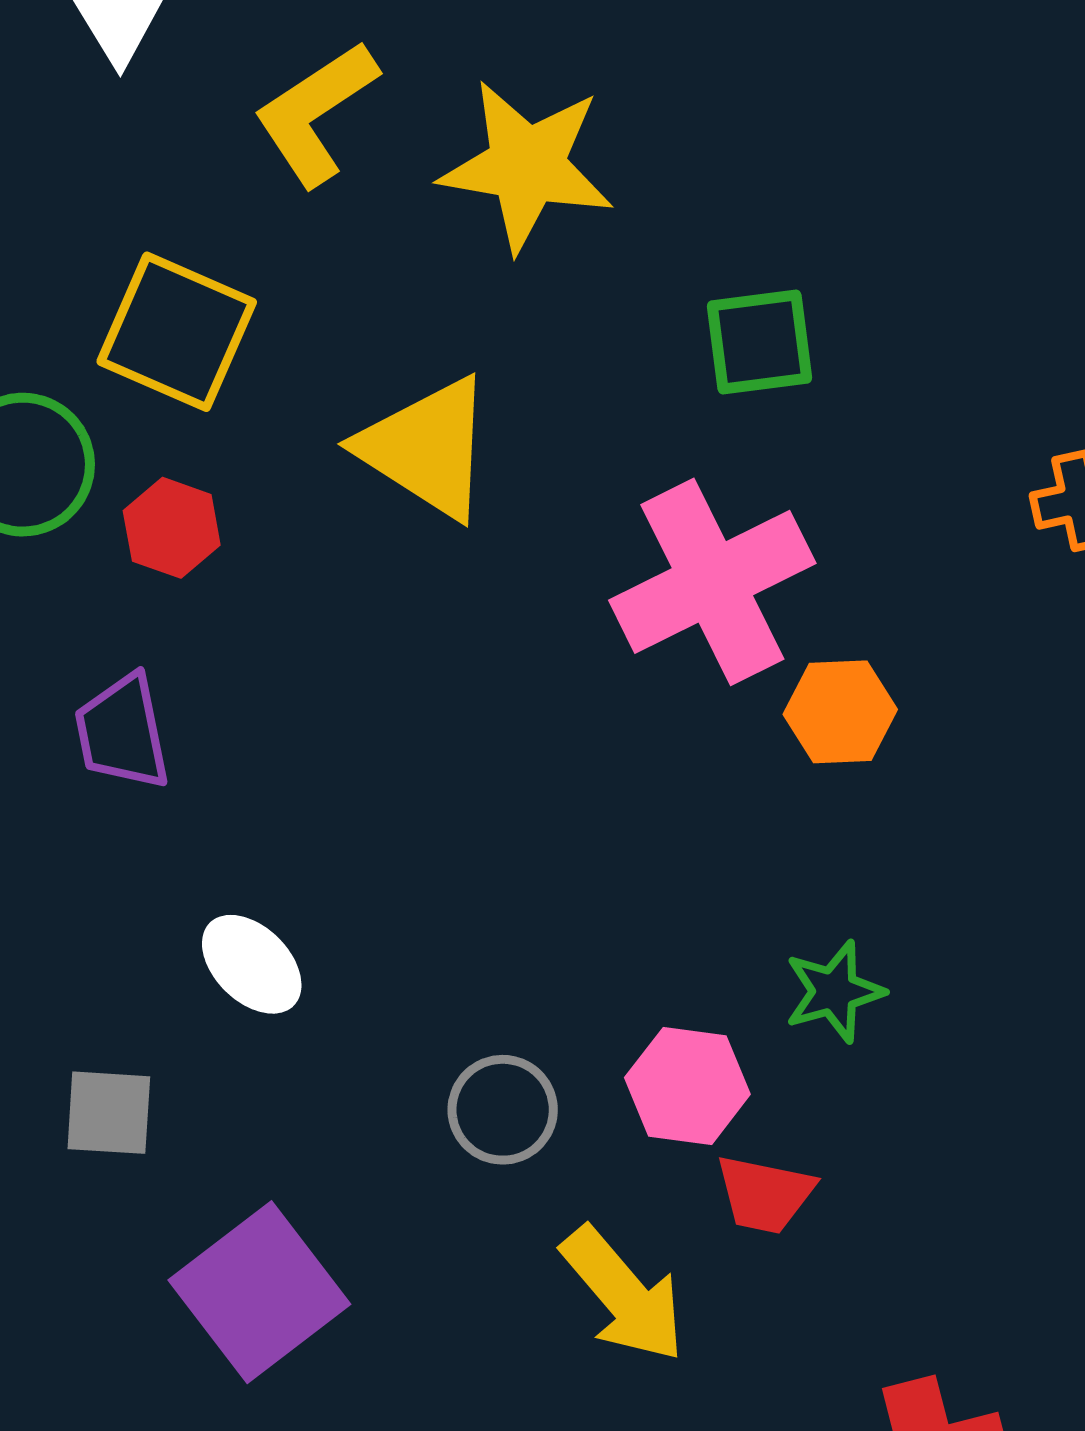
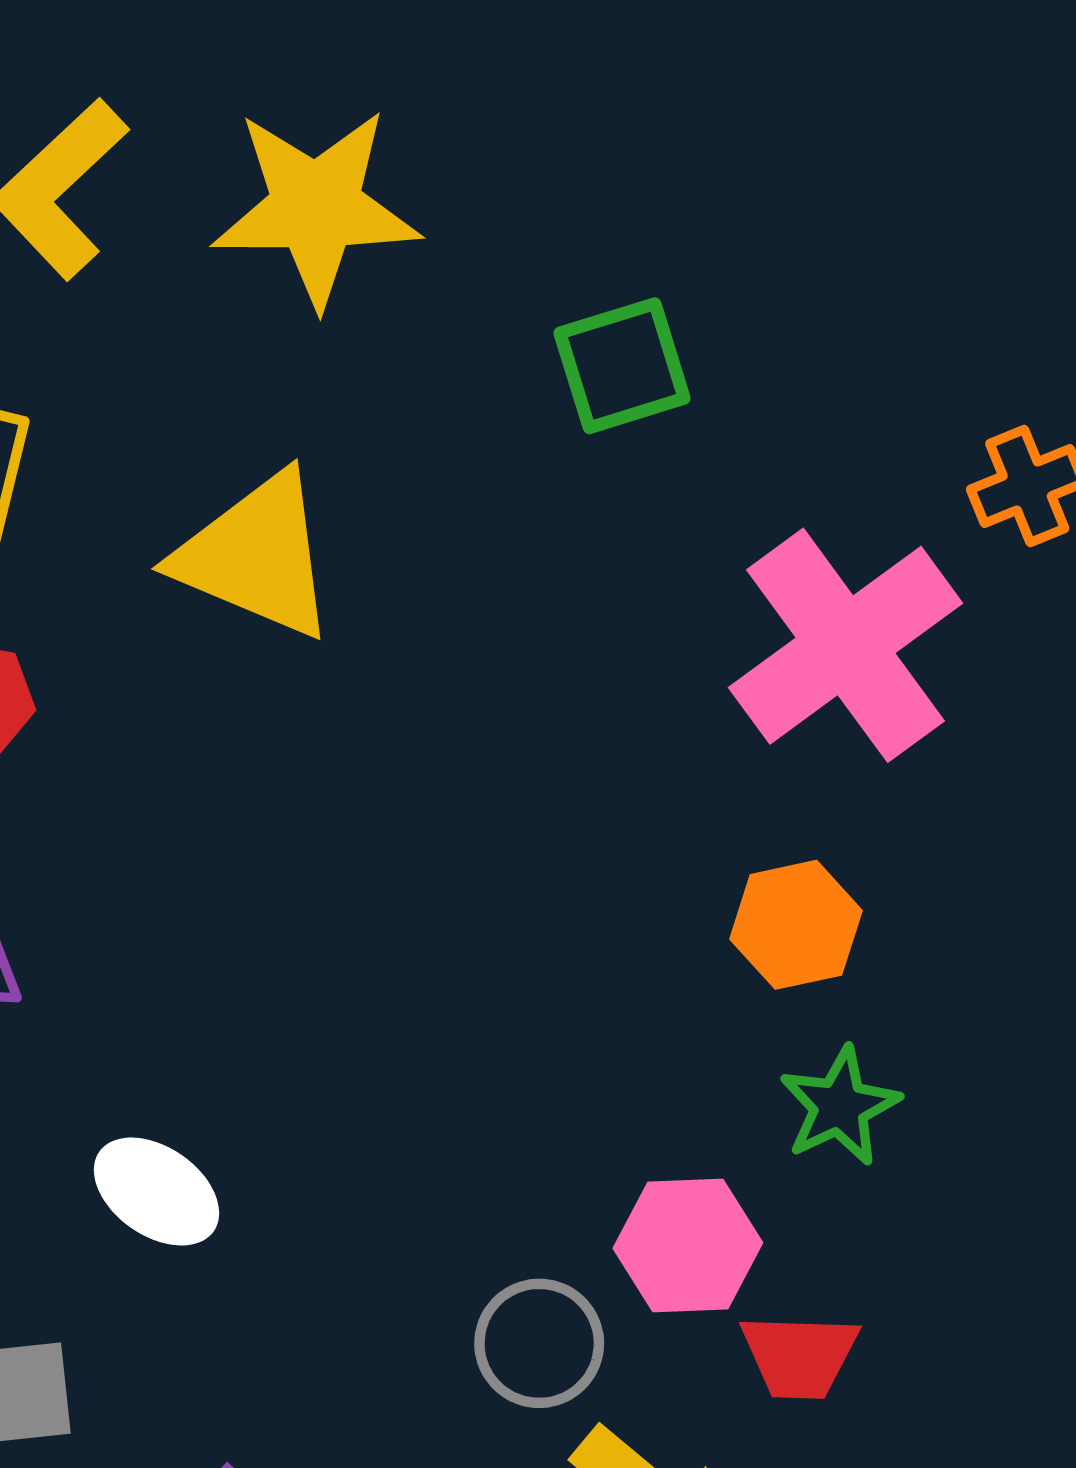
pink cross: (712, 582) -> (845, 645), moved
orange hexagon: (840, 712) -> (796, 925), moved
gray circle: (503, 1110) -> (539, 1343), moved

